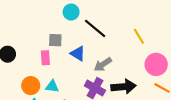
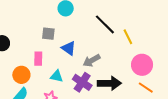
black line: (95, 28) -> (105, 24), moved
pink rectangle: (45, 58) -> (38, 59), moved
cyan triangle: (52, 86) -> (57, 76), moved

